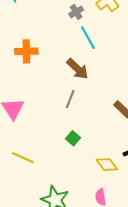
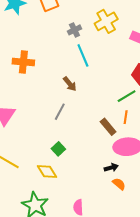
brown arrow: (77, 69) -> (70, 84), size x0.7
yellow diamond: (107, 165) -> (47, 171), moved

